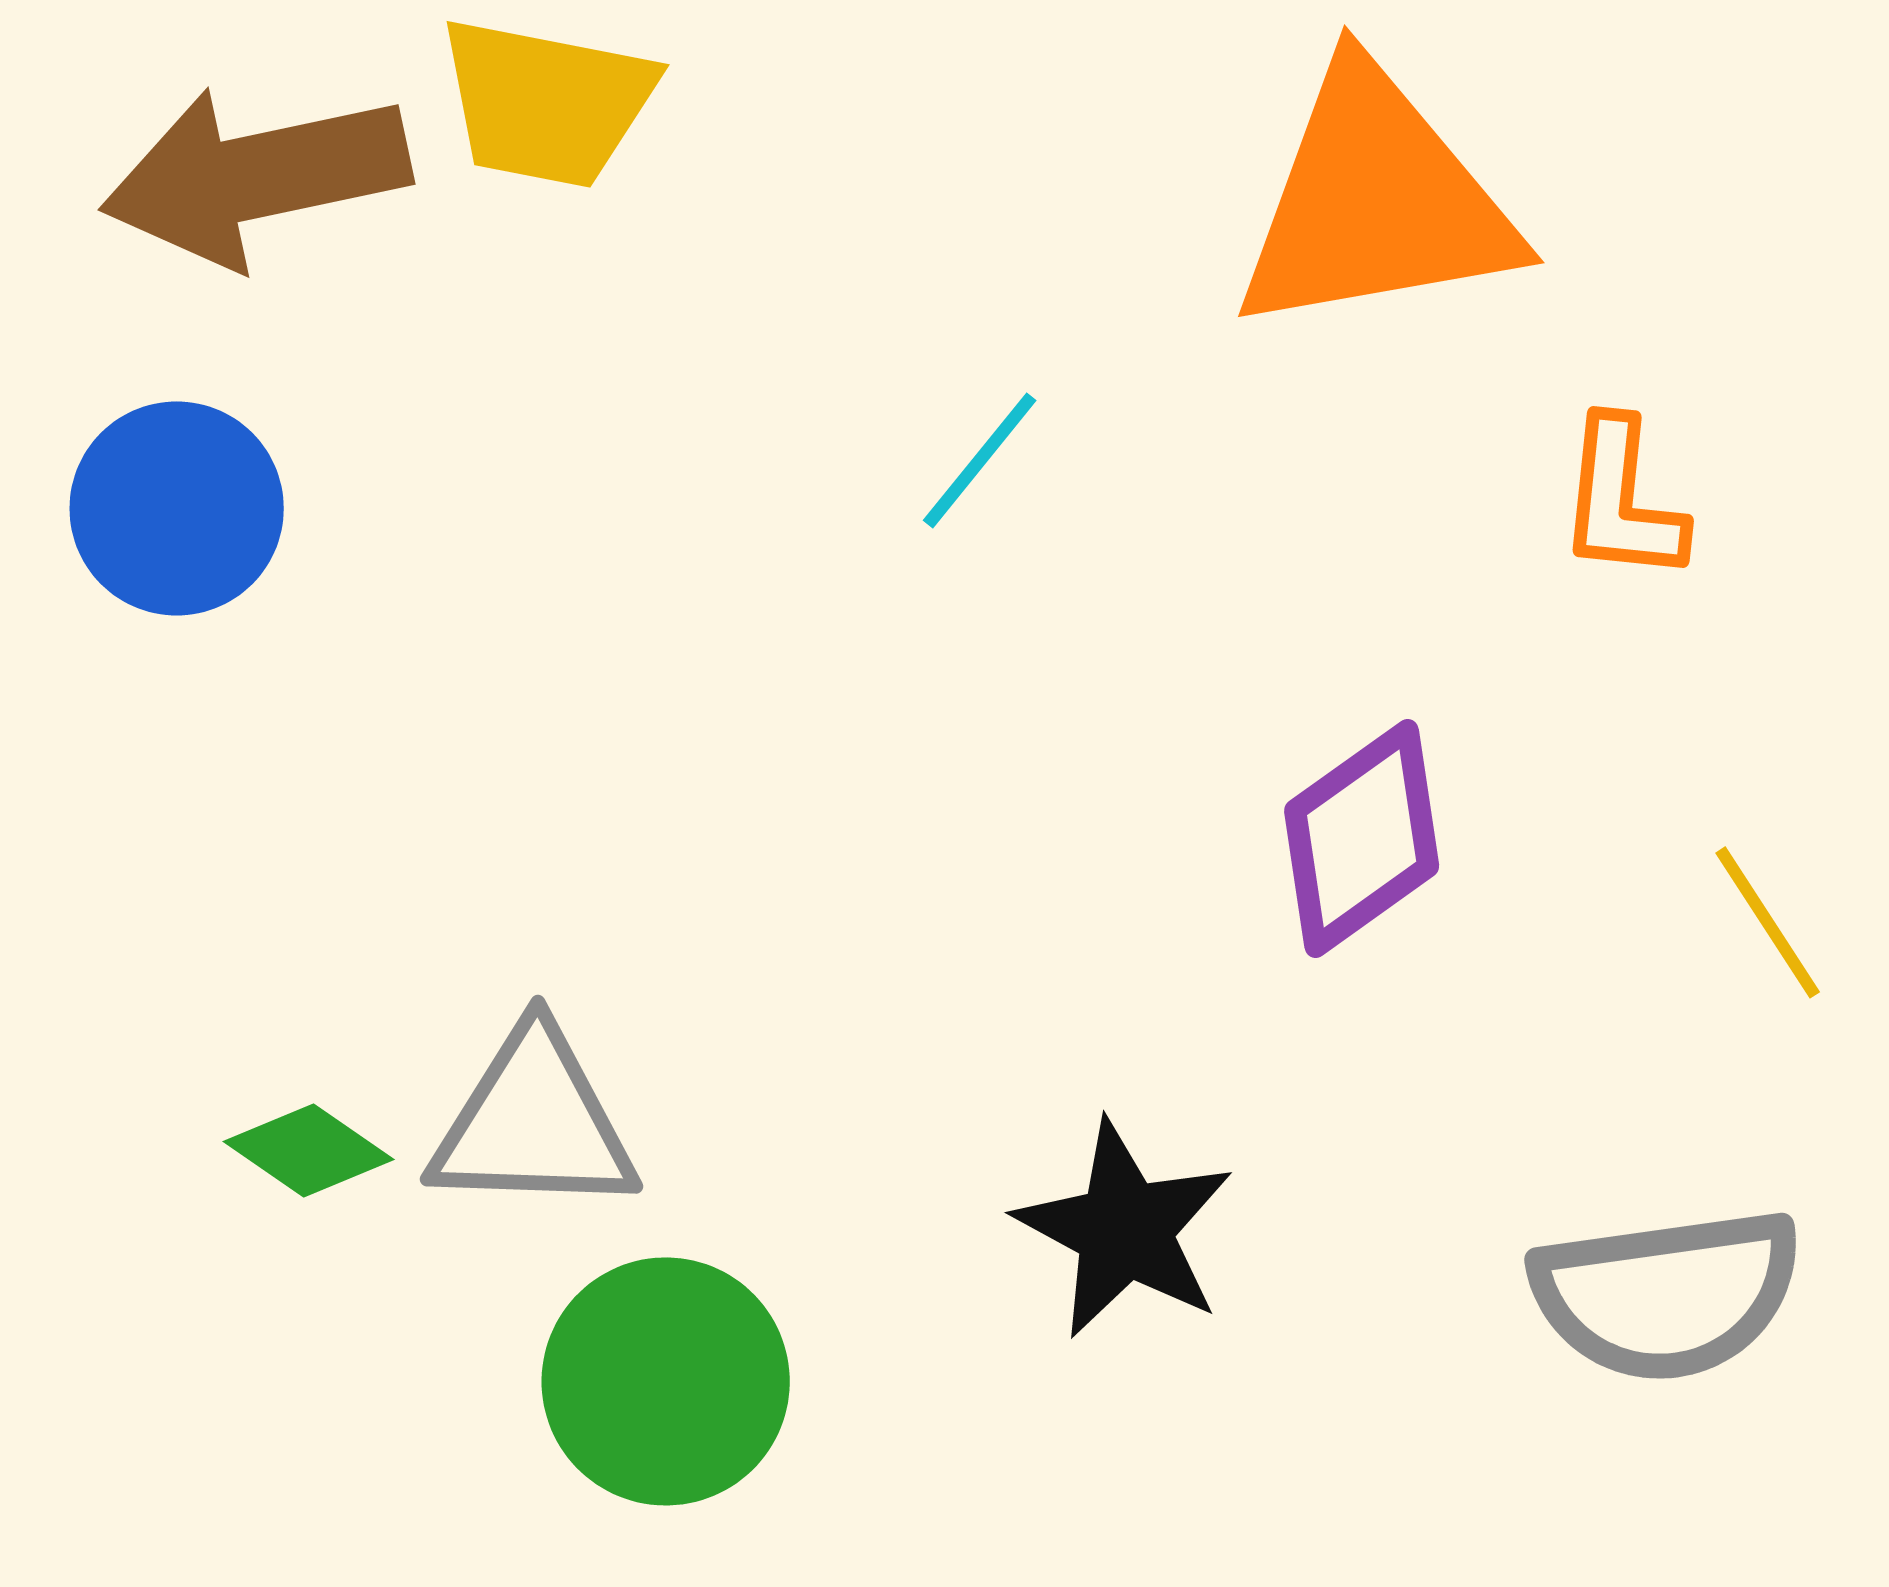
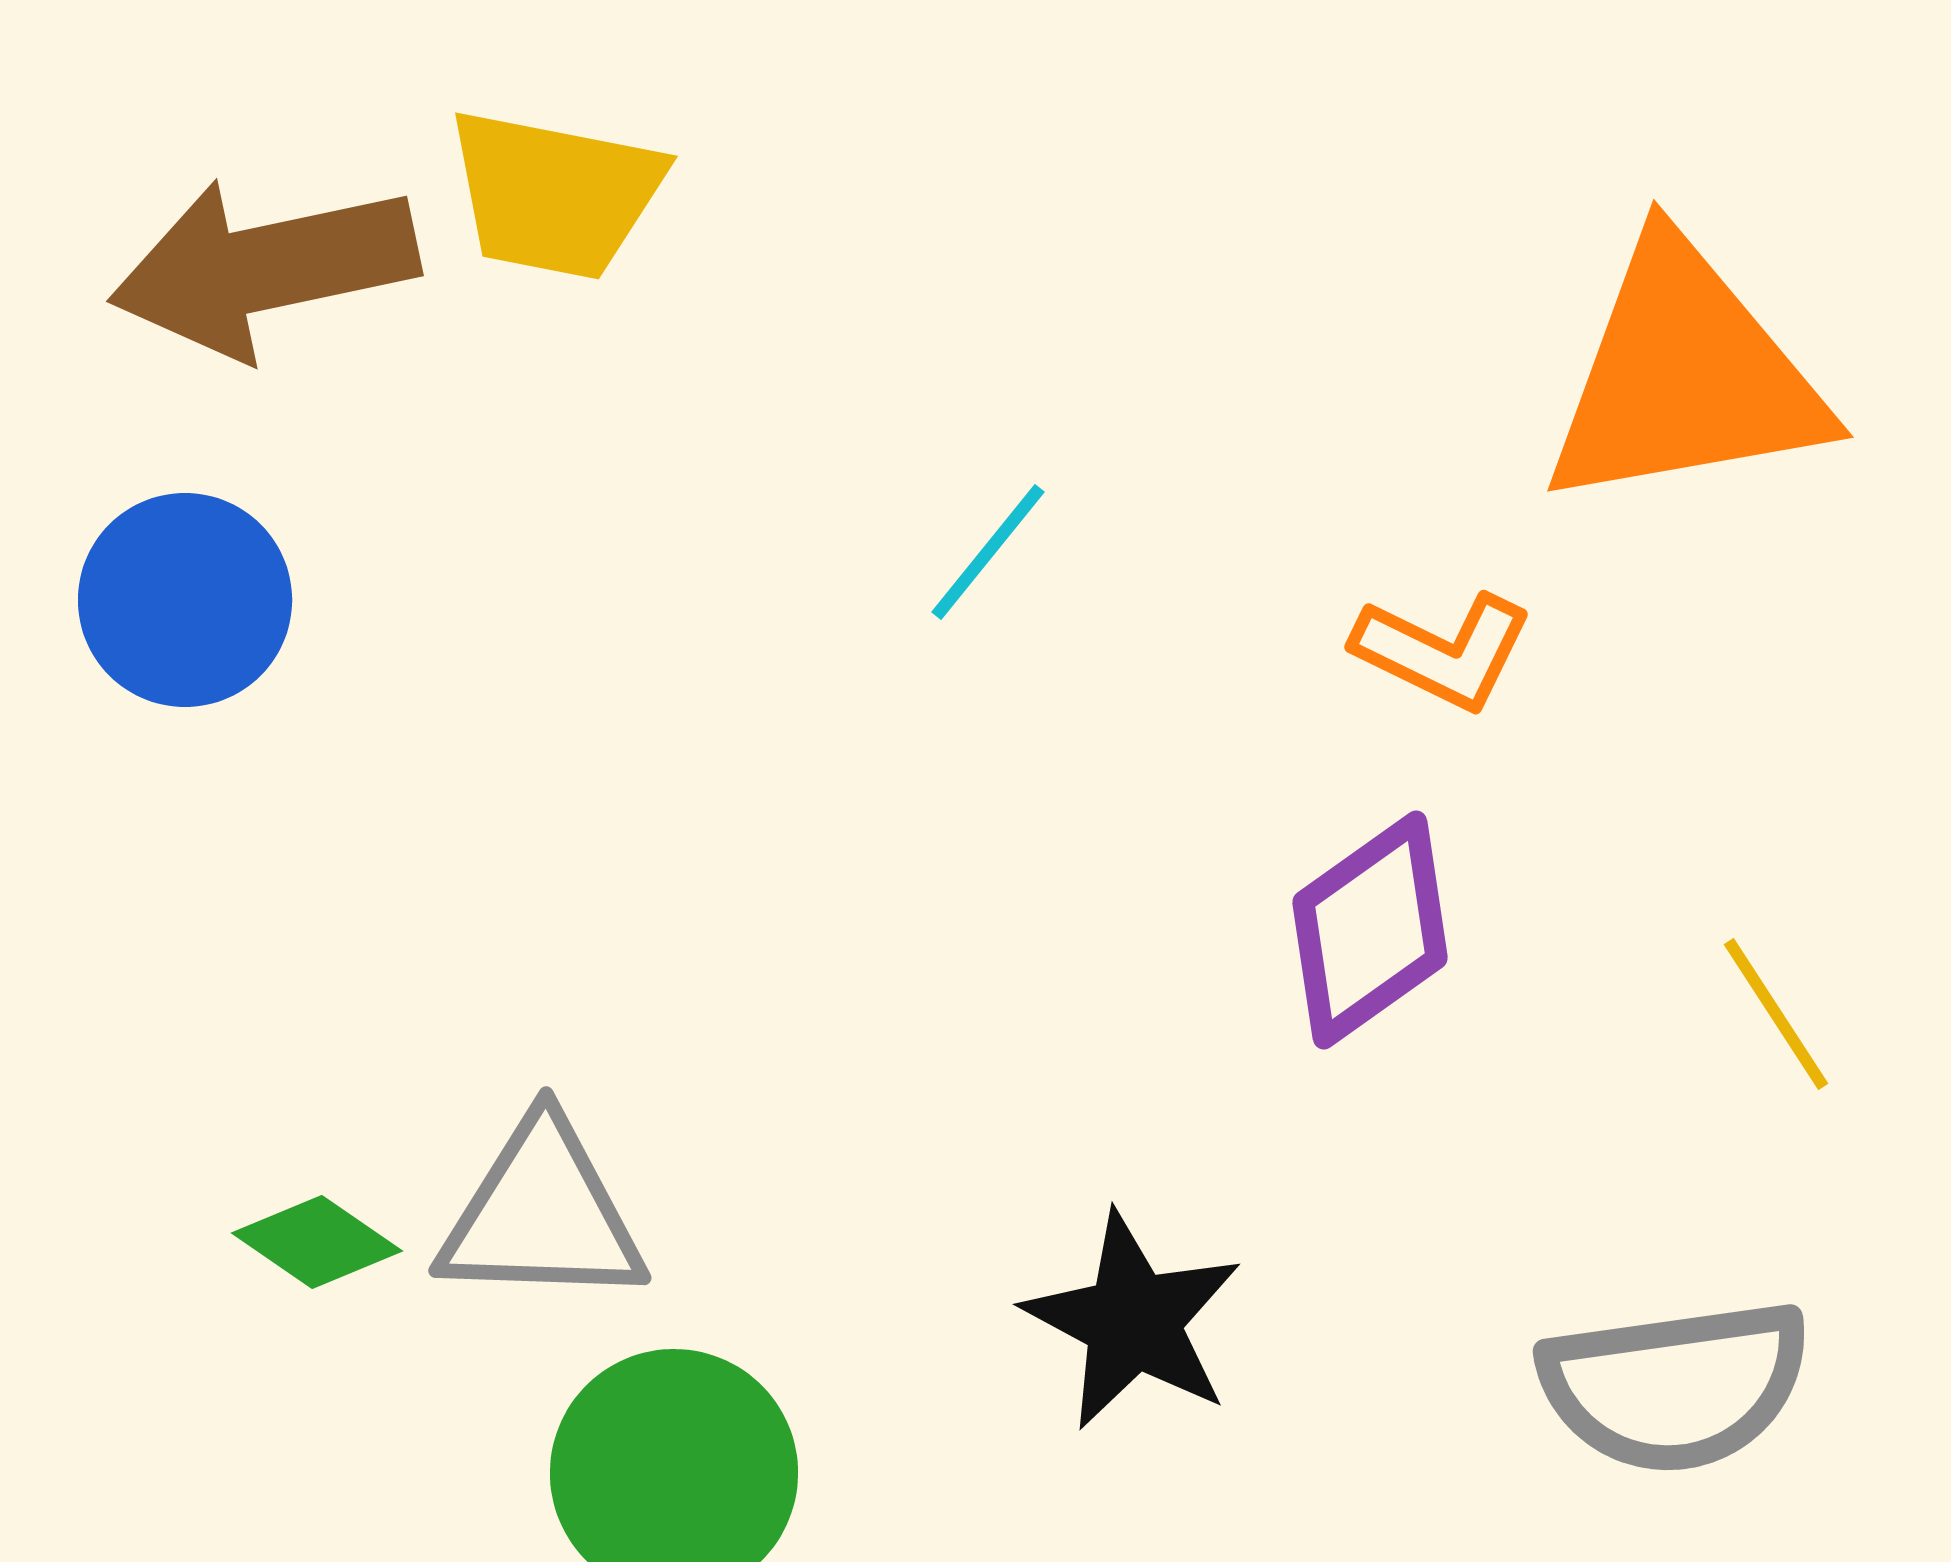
orange triangle: (1376, 201) -> (1685, 376), moved
orange L-shape: (1622, 500) -> (1443, 651), moved, turned -70

